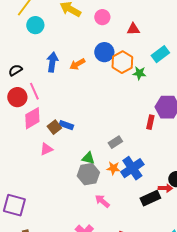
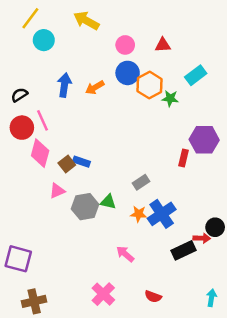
pink circle: (102, 17) -> (125, 45), moved
pink diamond: (32, 118) -> (40, 153), turned -45
gray hexagon: (88, 174) -> (85, 207), moved

